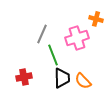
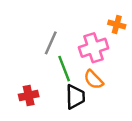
orange semicircle: (83, 81) -> (94, 80), moved

